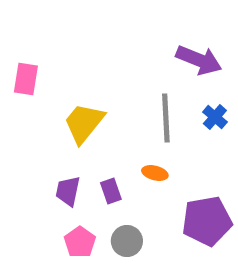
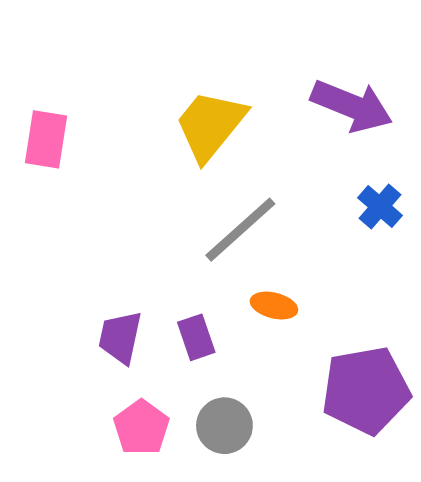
gray line: (166, 118) -> (240, 230), moved, turned 51
yellow trapezoid: (84, 123) -> (210, 125), moved

